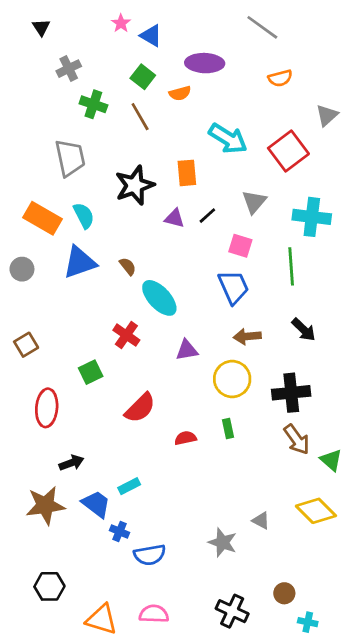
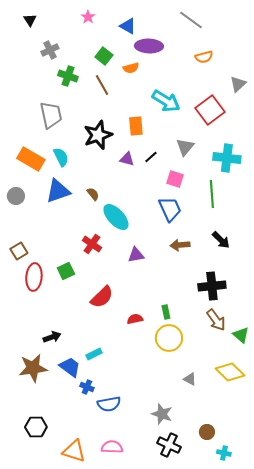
blue triangle: (151, 36) -> (128, 26), moved
yellow circle: (232, 379) -> (169, 338), moved
red ellipse: (47, 408) -> (34, 277), moved
gray star: (223, 542) -> (162, 414), moved

